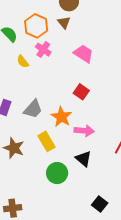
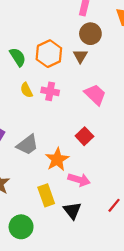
pink cross: (43, 50) -> (50, 91), moved, turned -35
yellow rectangle: (47, 141) -> (46, 195), moved
green circle: (57, 173) -> (21, 227), moved

